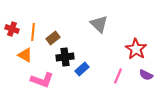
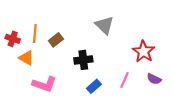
red cross: (12, 29) -> (13, 39), moved
black cross: (65, 57) -> (83, 60), moved
blue rectangle: (82, 69) -> (94, 86), moved

